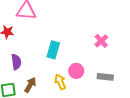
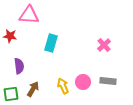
cyan rectangle: (53, 50) -> (51, 43), moved
pink circle: (76, 71) -> (83, 82), moved

